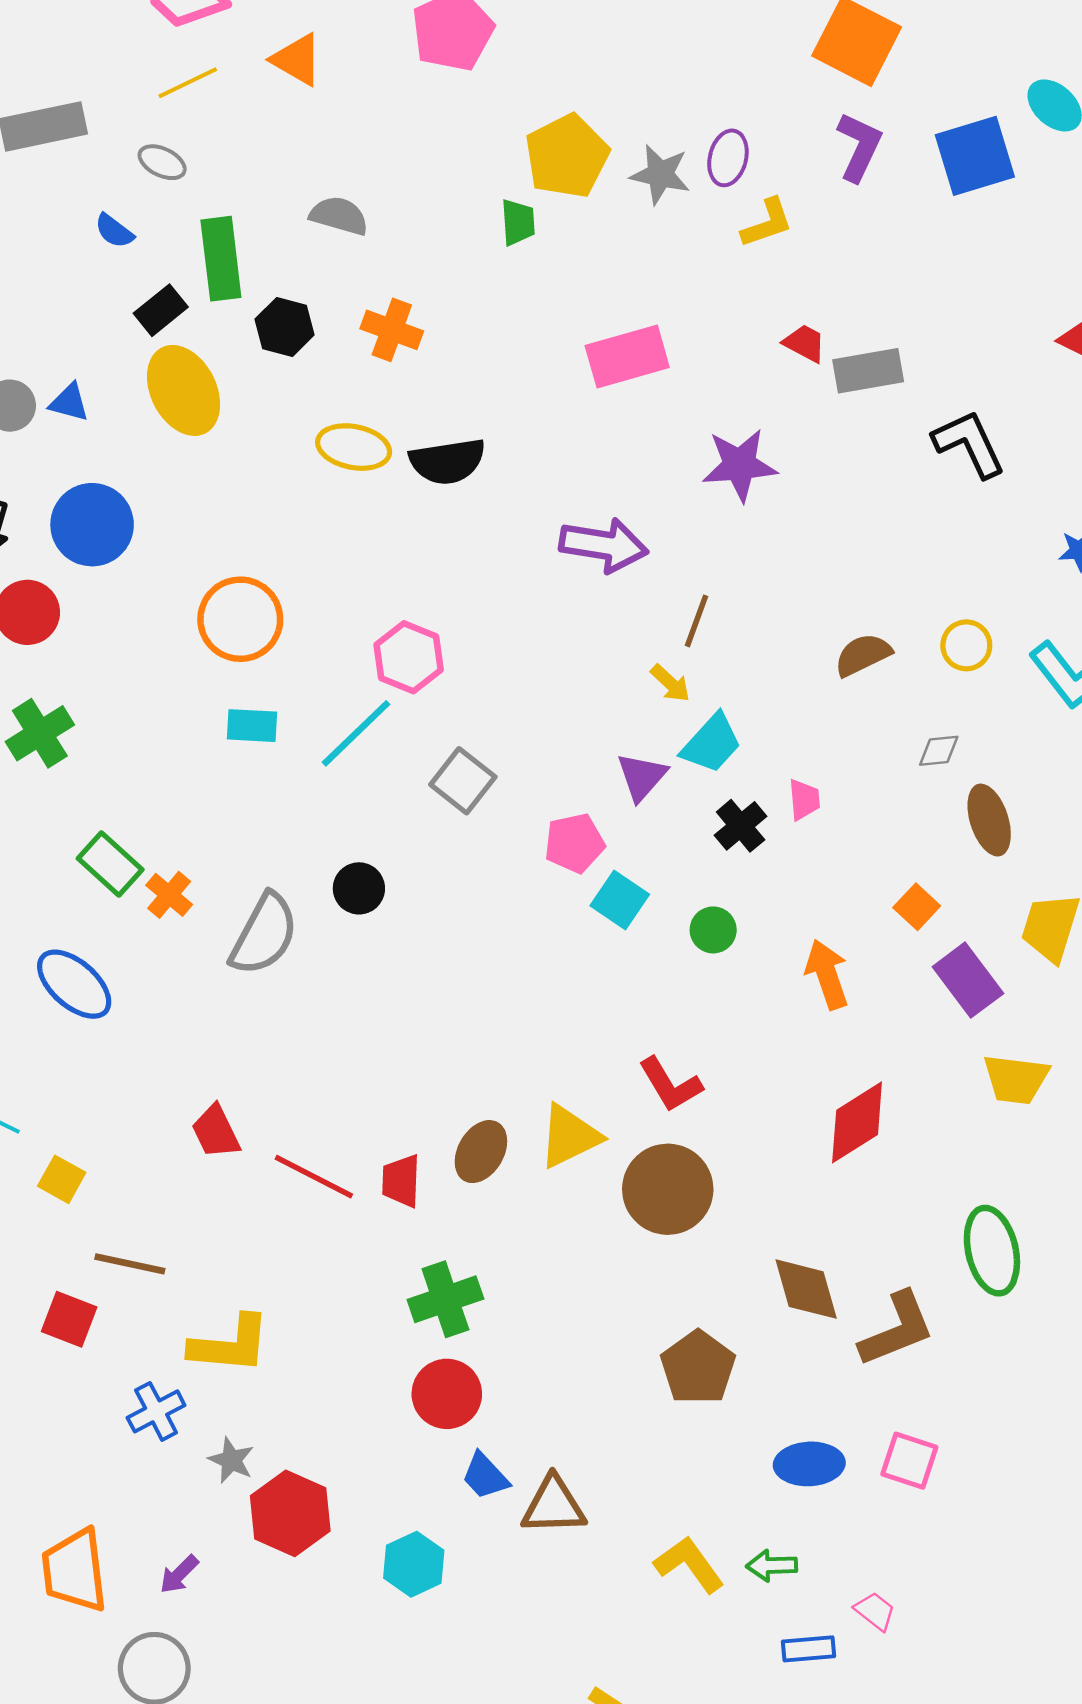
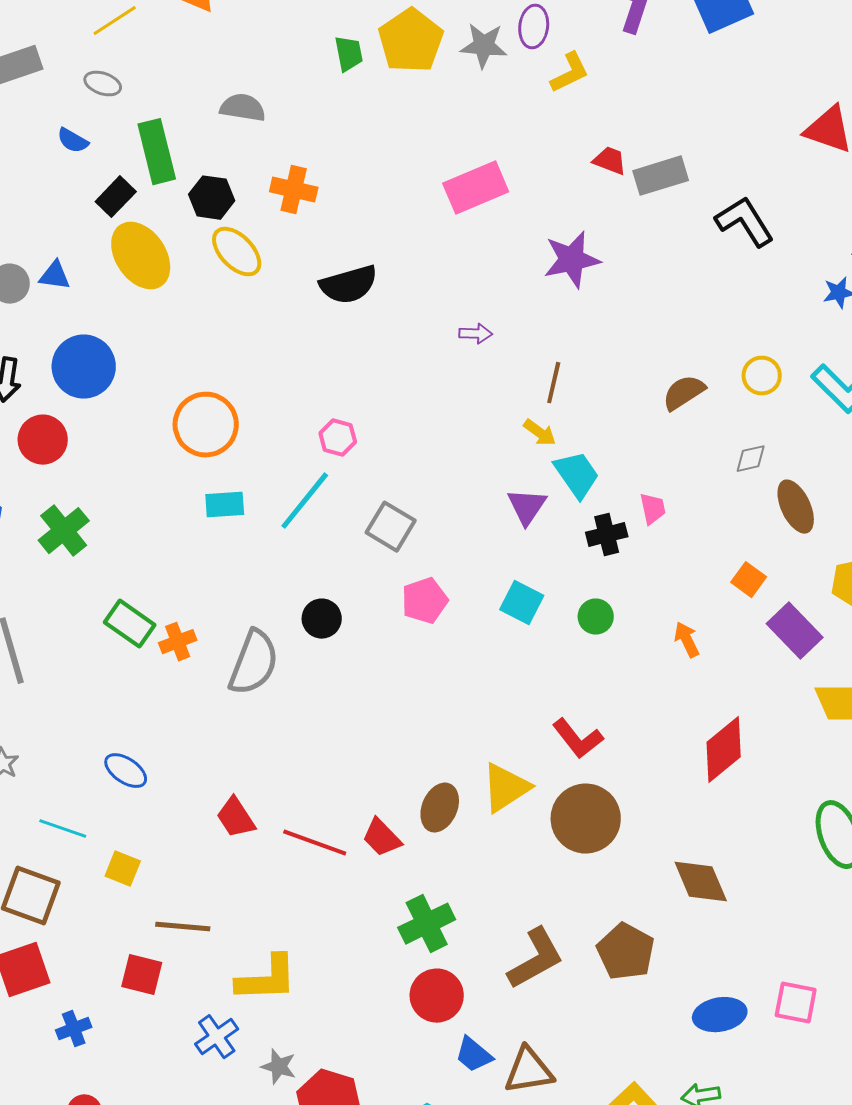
green trapezoid: (518, 222) -> (349, 54), moved
yellow ellipse: (354, 447) -> (237, 252), moved, turned 42
purple arrow: (604, 545) -> (476, 334), size x0.5
pink hexagon: (409, 657) -> (338, 438), size x0.7
cyan trapezoid: (711, 743) -> (577, 475), turned -70
black cross: (741, 826) -> (607, 535), turned 33
pink pentagon: (574, 843) -> (425, 601), moved
orange cross: (169, 895) -> (178, 642), turned 36
orange arrow: (827, 974) -> (687, 640), size x0.7
blue ellipse: (74, 984) -> (126, 771), moved, size x0.7
red trapezoid: (401, 1181) -> (382, 838), turned -39
brown L-shape: (897, 1329) -> (536, 959), moved

